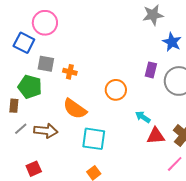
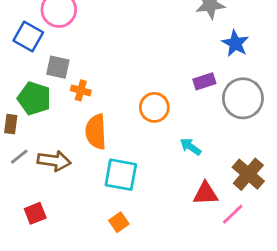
purple rectangle: (151, 70) -> (204, 81), turned 56
orange cross: (70, 72) -> (81, 90), moved
orange semicircle: (75, 109) -> (96, 132), turned 50
red triangle: (156, 136) -> (205, 193), moved

